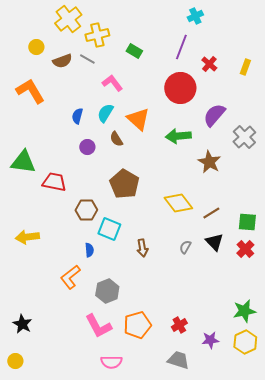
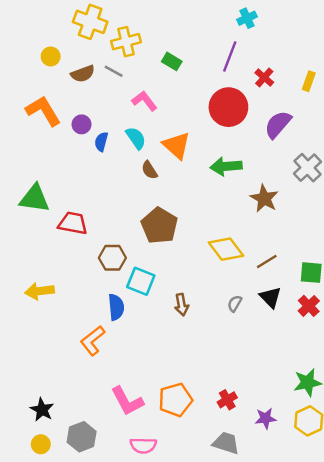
yellow cross: (68, 19) -> (90, 22), turned -32
cyan semicircle: (105, 113) -> (136, 138), turned 114
purple semicircle: (214, 115) -> (278, 124), moved
purple circle: (87, 147) -> (82, 124), moved
blue semicircle: (89, 250) -> (116, 307), size x1.5
gray hexagon: (107, 291) -> (82, 437), moved
black star: (22, 324) -> (42, 410), moved
yellow circle: (15, 361) -> (41, 444), moved

